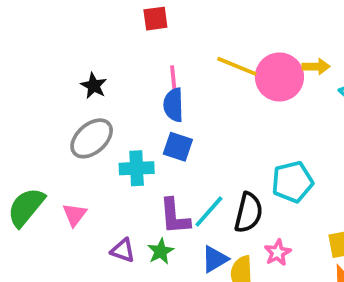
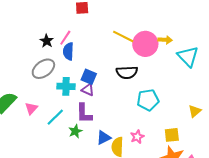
pink line: (173, 80) -> (65, 38), moved, turned 35
blue semicircle: (173, 105) -> (68, 51), moved
cyan line: (209, 211) -> (55, 117), moved
black semicircle: (248, 213) -> (127, 72), moved, turned 70
purple triangle: (123, 250) -> (88, 90), moved

